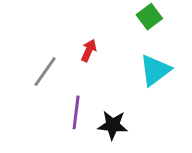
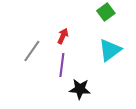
purple line: (76, 112) -> (62, 65), moved

